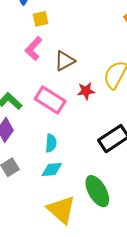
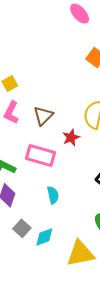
cyan diamond: (52, 170) -> (44, 237), moved
yellow triangle: (61, 210) -> (81, 253), turned -36

